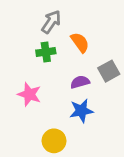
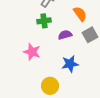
orange semicircle: (80, 42) -> (80, 14), moved
purple semicircle: (80, 82) -> (65, 35), moved

